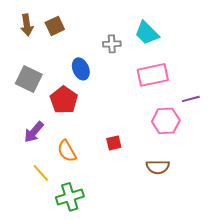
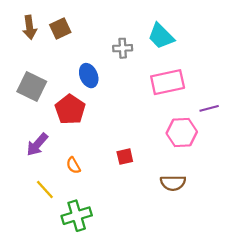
orange semicircle: (67, 151) -> (73, 165), size x0.7

